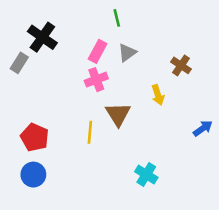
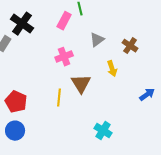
pink rectangle: (98, 51) -> (64, 21), moved
gray triangle: (127, 53) -> (97, 40), moved

